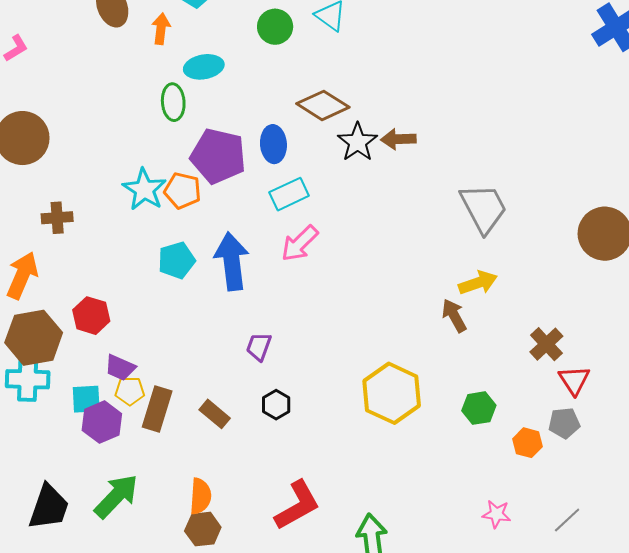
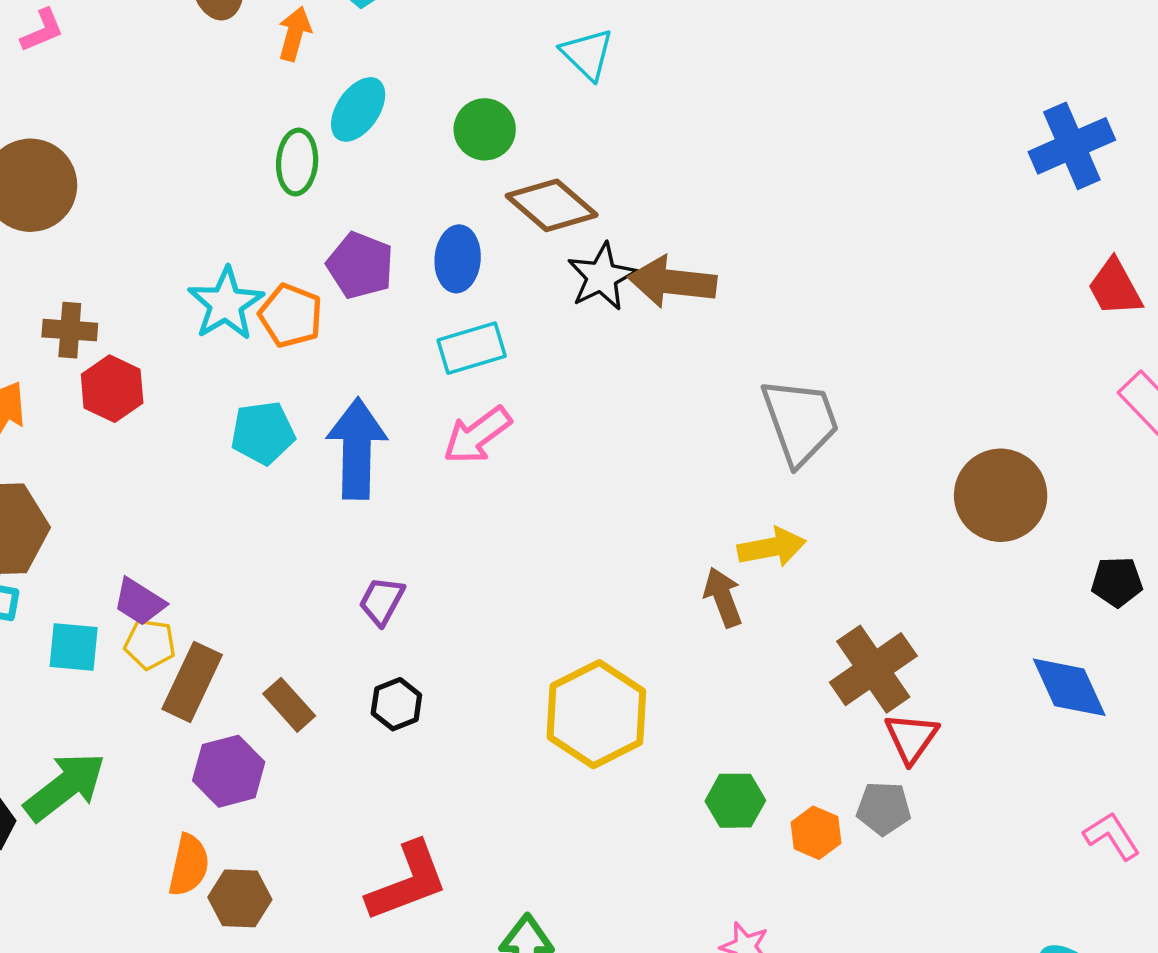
green circle: (275, 27) -> (485, 129), moved
cyan ellipse: (204, 67) -> (358, 109), turned -54
brown arrow: (398, 139) -> (672, 282), size x1.4
purple pentagon: (218, 156) -> (360, 265), size x0.7
red hexagon: (91, 316) -> (112, 389), moved
brown cross: (546, 344) -> (873, 669), size x1.4
green hexagon: (479, 408) -> (735, 801), moved
purple hexagon: (102, 422) -> (229, 771), moved
green arrow: (116, 496) -> (65, 787), moved
orange semicircle: (200, 496) -> (189, 865), moved

